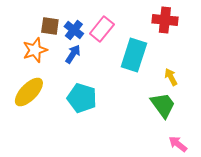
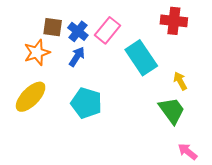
cyan rectangle: (134, 55) -> (141, 58), turned -52

